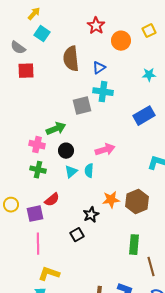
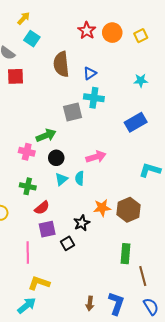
orange circle: (121, 41) -> (112, 33), moved
green cross: (38, 170) -> (28, 186), moved
purple square: (35, 214) -> (47, 229), moved

